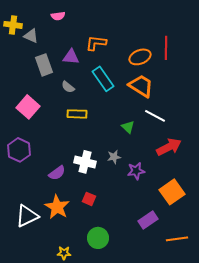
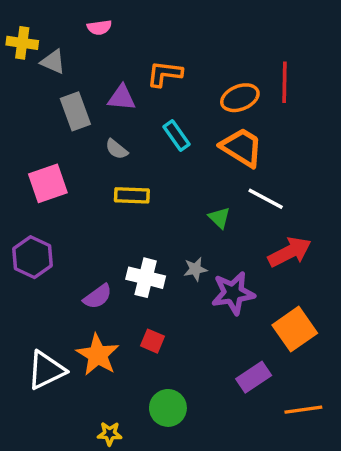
cyan rectangle: (103, 79) -> (176, 135), size x0.7
pink square: (28, 107) -> (48, 183), turned 30
purple star: (136, 171) -> (233, 293), size x1.4

